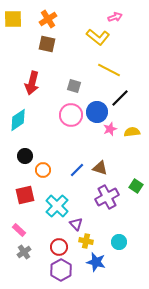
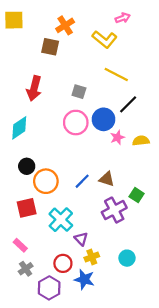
orange cross: (48, 19) -> (65, 25), moved
orange circle: (43, 170) -> (46, 181), size x1.5
green square: (136, 186) -> (137, 195), moved
yellow cross: (86, 241) -> (92, 257), turned -32
blue star: (96, 262) -> (84, 279), moved
purple hexagon: (61, 270) -> (49, 288), moved

